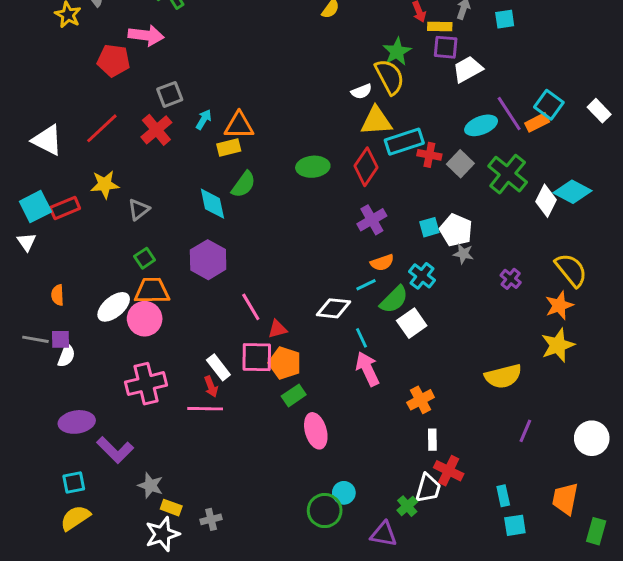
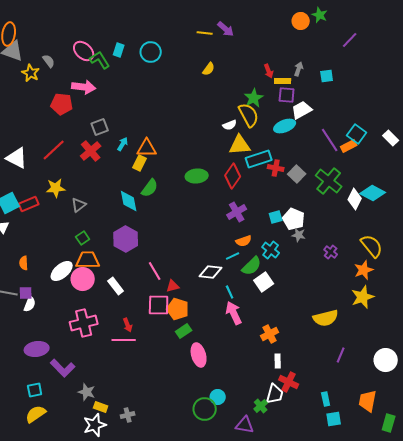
cyan ellipse: (481, 125) -> (285, 126), moved
yellow rectangle: (229, 148) -> (140, 163), turned -49
white rectangle: (218, 367) -> (116, 286), moved

